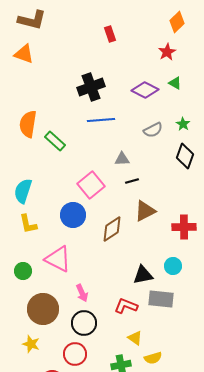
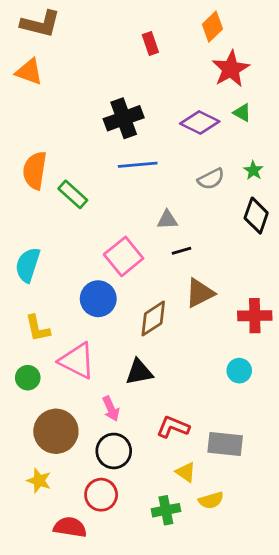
orange diamond: (177, 22) -> (212, 27), moved
red star: (167, 52) -> (231, 69), size x1.5
yellow L-shape: (28, 224) -> (38, 328), moved
black triangle: (143, 275) -> (139, 372), moved
gray rectangle: (161, 299) -> (225, 444), moved

